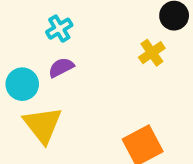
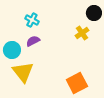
cyan cross: (59, 29) -> (32, 20), turned -32

